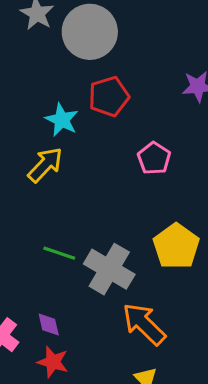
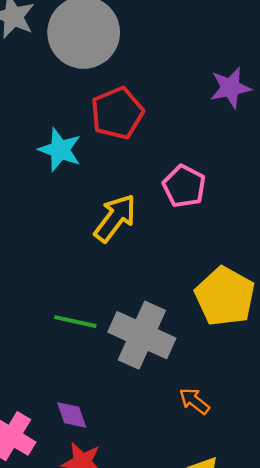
yellow arrow: (45, 165) -> (115, 218), moved
orange arrow: (144, 324) -> (194, 401), size x0.5

